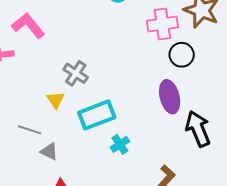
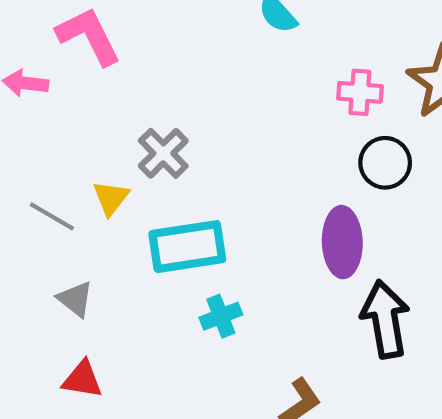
pink cross: (162, 24) -> (360, 92), size x0.7
gray line: (30, 130) -> (52, 216), moved

